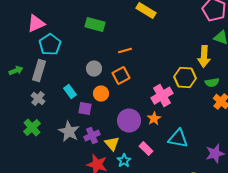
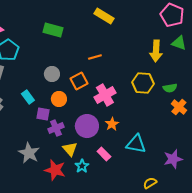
orange line: (125, 51) -> (95, 57), moved
yellow arrow: (204, 57) -> (156, 51), moved
pink cross: (162, 96) -> (105, 95), moved
gray star: (69, 132) -> (29, 153), moved
purple cross: (92, 136) -> (56, 128), moved

